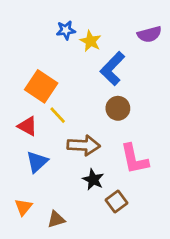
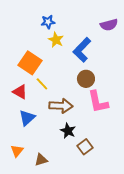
yellow star: (90, 41) -> (56, 40), moved
pink L-shape: (134, 159) -> (98, 102), moved

